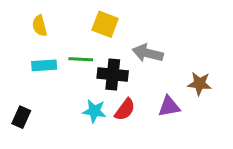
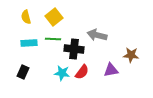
yellow square: (105, 24) -> (54, 17), moved, turned 30
black rectangle: (21, 117) -> (23, 72), moved

